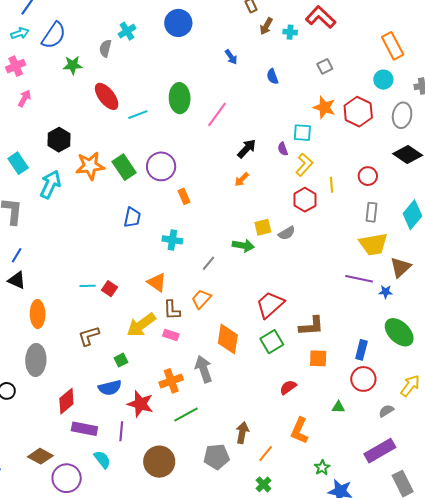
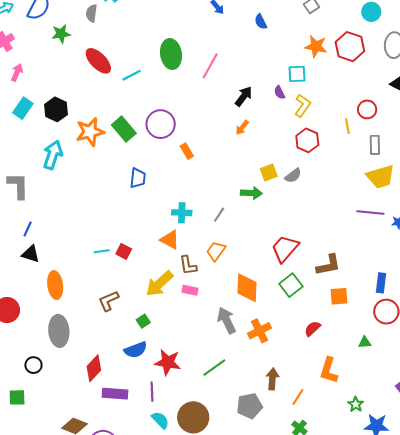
cyan rectangle: (18, 163) -> (23, 108), moved, turned 75
yellow line: (331, 185) -> (347, 126), moved
cyan cross: (172, 240) -> (182, 213), moved
orange cross: (171, 381) -> (259, 331), moved
cyan semicircle: (102, 459) -> (160, 420), moved

